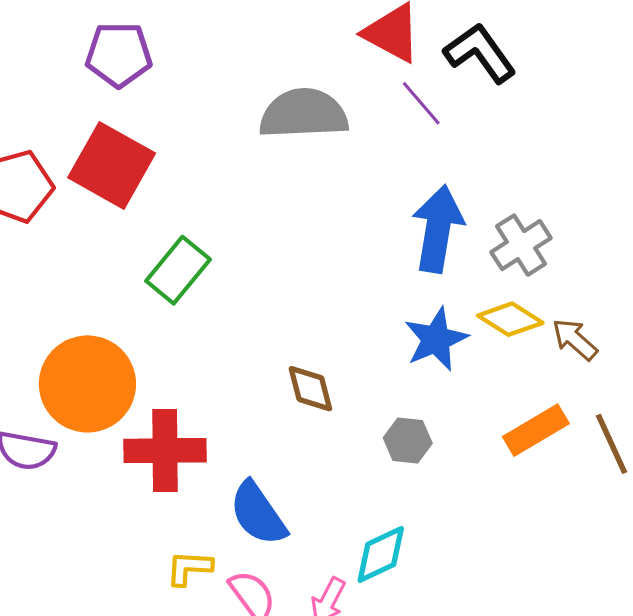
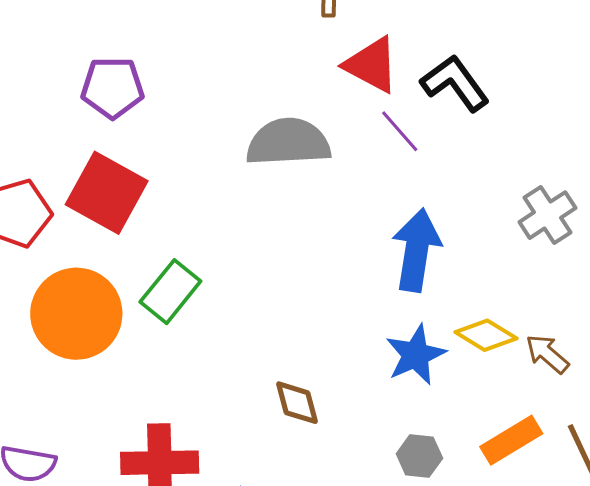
gray cross: (521, 245) -> (547, 215), moved
orange circle: (87, 384) -> (76, 314), moved
gray hexagon: (408, 441) -> (419, 456), moved

